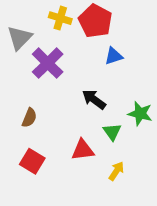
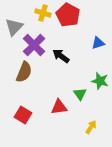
blue triangle: (114, 56) -> (98, 43), moved
black arrow: (94, 99) -> (61, 56), moved
brown semicircle: (29, 118) -> (24, 72), moved, size x1.5
yellow arrow: (116, 171) -> (91, 127), moved

